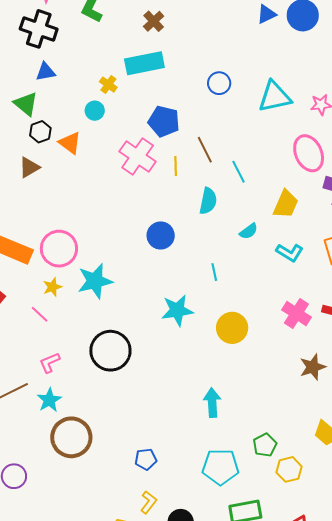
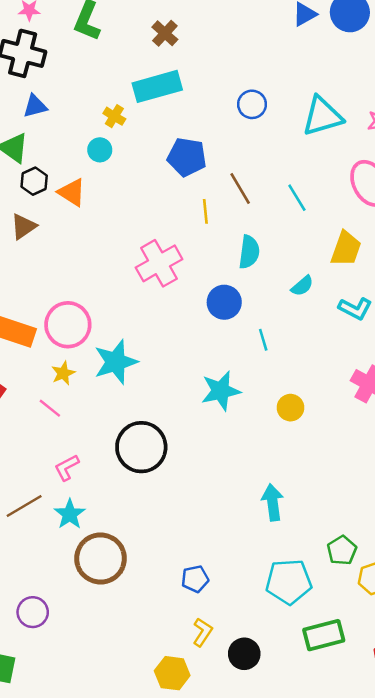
pink cross: (138, 156) -> (159, 263), moved, turned 30
cyan line: (238, 172) -> (297, 198), moved
blue circle: (161, 235) -> (224, 302), moved
yellow circle: (232, 328) -> (291, 408), size x0.7

